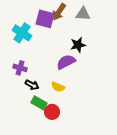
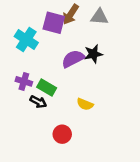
purple semicircle: (66, 62) -> (73, 59), moved
yellow semicircle: (58, 87) -> (85, 104), moved
green rectangle: (39, 103) -> (47, 87), moved

